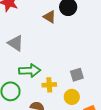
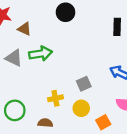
brown triangle: (50, 17) -> (24, 29), moved
green arrow: (30, 71) -> (41, 54), moved

